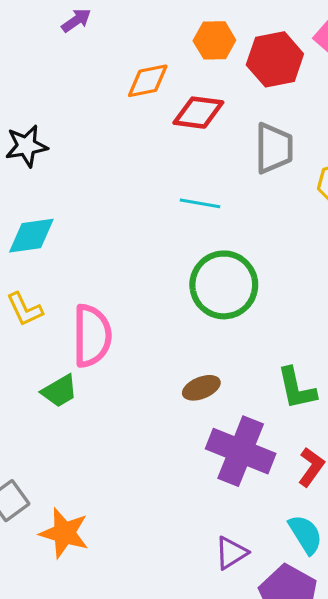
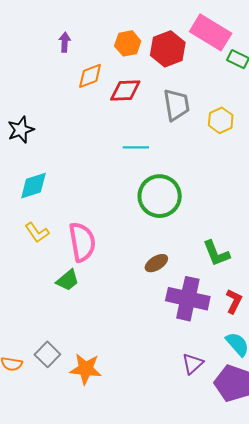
purple arrow: (76, 20) -> (65, 42), moved, turned -42

